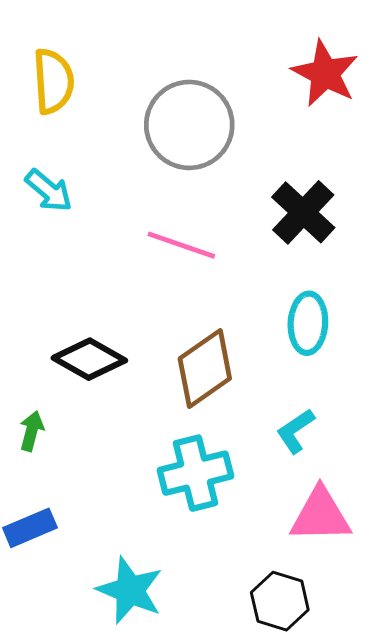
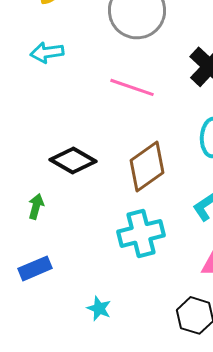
cyan arrow: (49, 190) -> (47, 52), turned 132
cyan star: (130, 590) -> (99, 308), size x0.6

